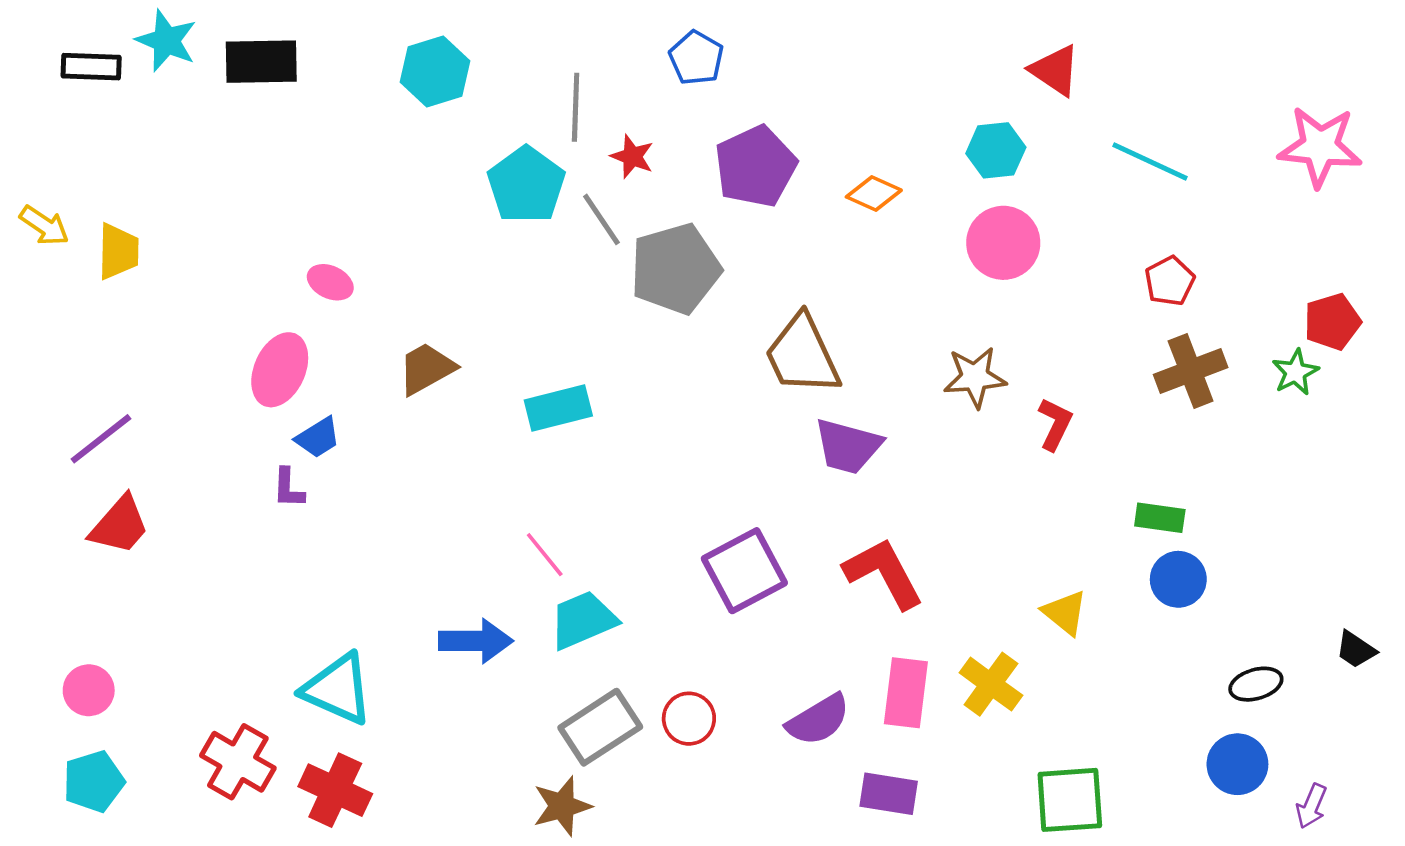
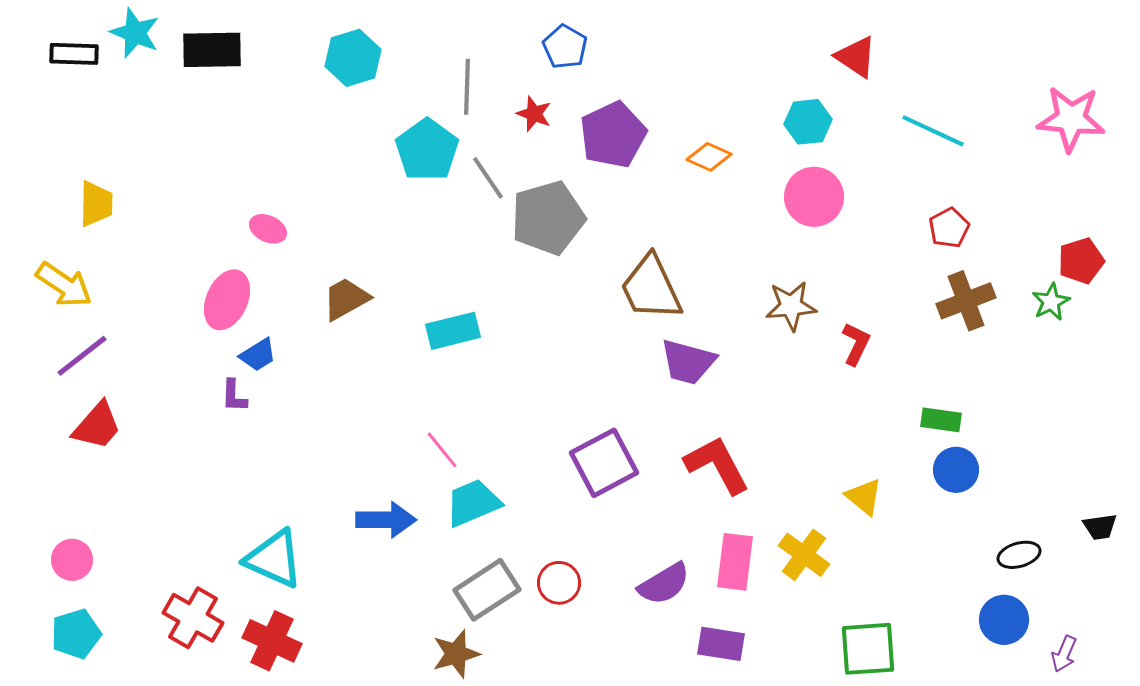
red star: (632, 157) -> (534, 114), moved
yellow arrow: (44, 226) -> (64, 285), moved, size x1.4
black trapezoid: (1356, 650) -> (1100, 527), turned -42

